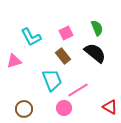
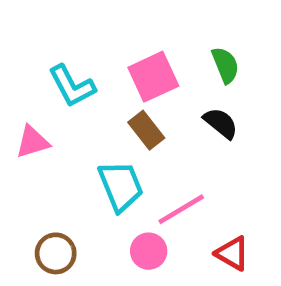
pink square: (66, 33) -> (153, 77), size x1.5
black semicircle: (95, 53) -> (221, 123), size x0.7
red triangle: (110, 107) -> (232, 253), moved

